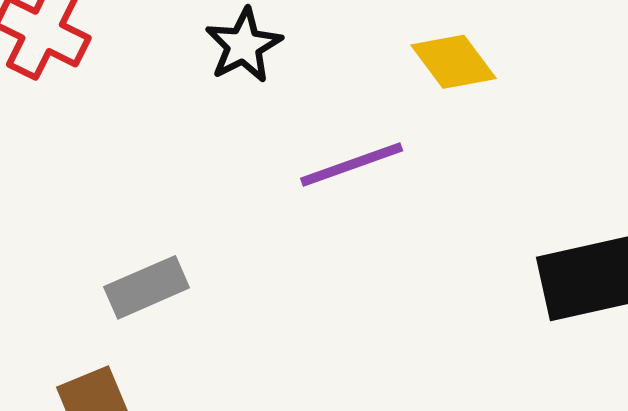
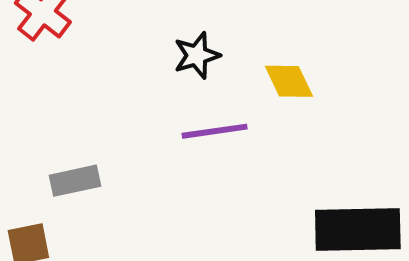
black star: (244, 45) -> (197, 55), moved

